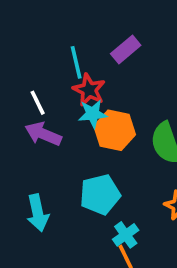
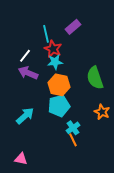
white line: (38, 103) -> (25, 56), turned 64
orange hexagon: (115, 130) -> (59, 85), moved
cyan arrow: (38, 213) -> (25, 116), turned -120

